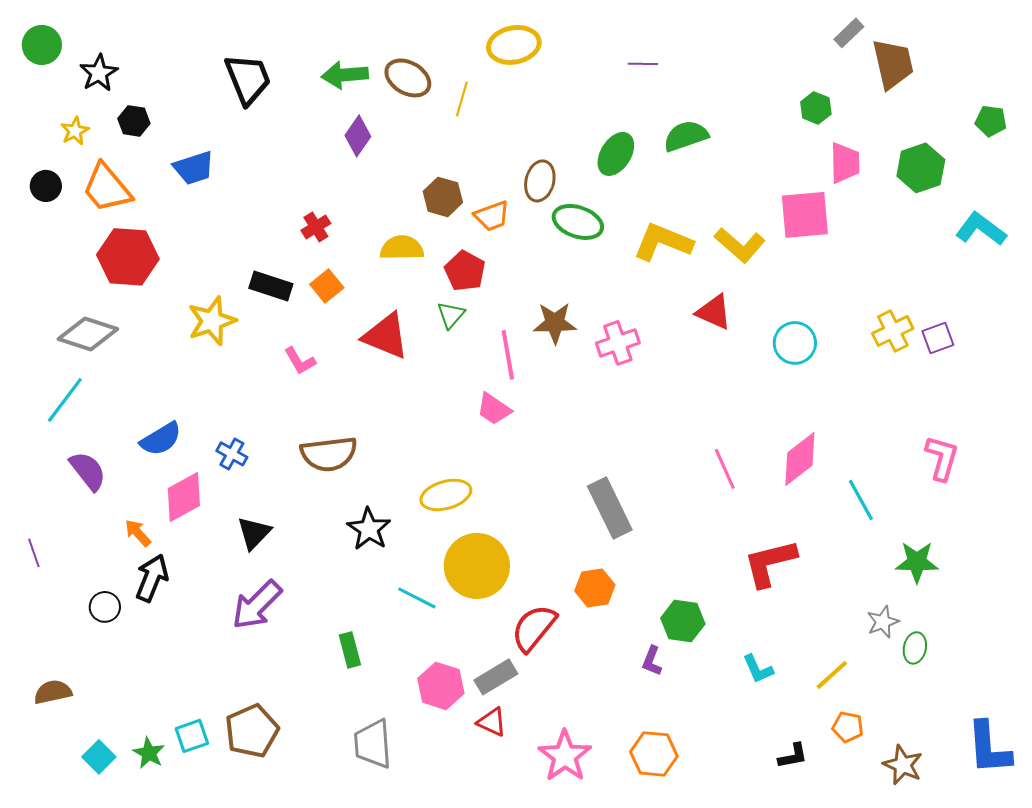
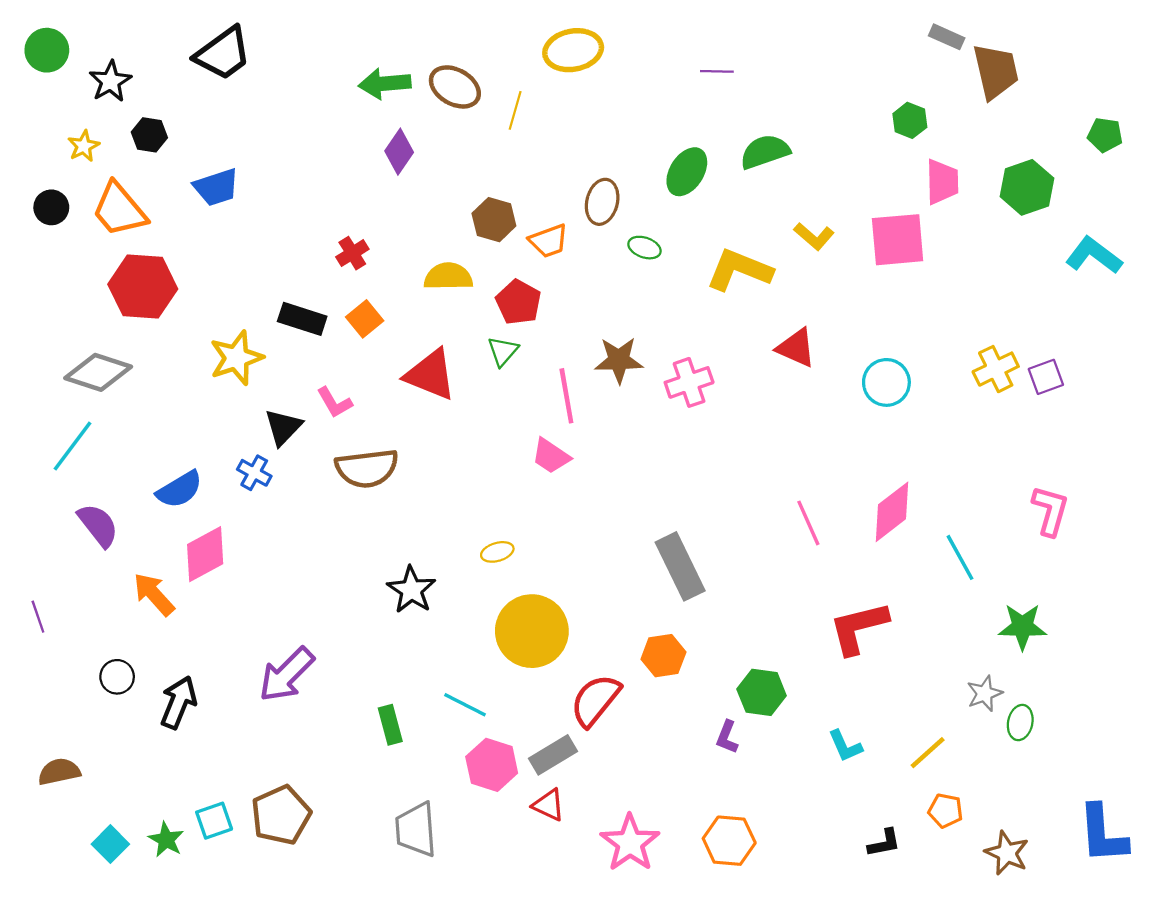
gray rectangle: (849, 33) -> (947, 37), turned 68
black trapezoid: (248, 79) -> (223, 54), moved, turned 76
green ellipse: (578, 222) -> (644, 248), size x0.6
yellow L-shape: (740, 245) -> (814, 236), moved, size x0.7
blue cross: (232, 454) -> (254, 473), moved
brown semicircle: (329, 454) -> (367, 468), moved
yellow ellipse: (446, 495) -> (497, 552), size x0.6
orange arrow: (138, 533) -> (154, 594), size x1.4
black triangle: (254, 533) -> (283, 427), moved
black arrow: (152, 578) -> (178, 702), moved
cyan line: (417, 598) -> (465, 705), moved

